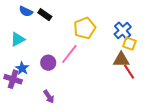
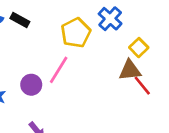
blue cross: (123, 31) -> (110, 19), moved
yellow square: (129, 44) -> (139, 48), turned 32

